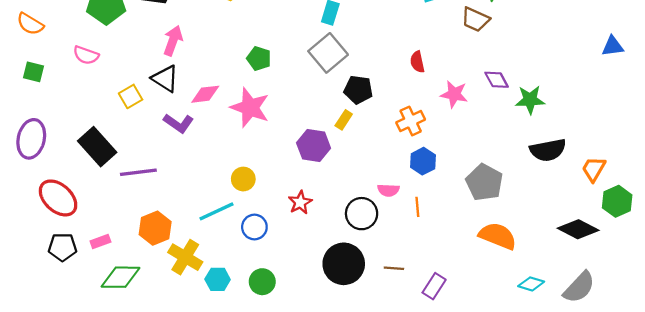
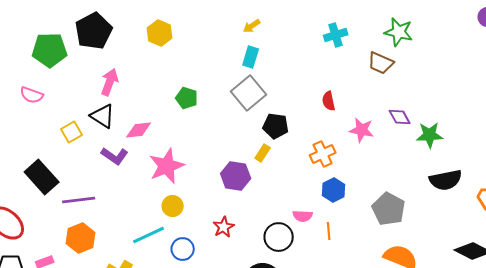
pink star: (250, 108) -> (167, 166), moved, turned 30
orange hexagon: (155, 228) -> (81, 238), moved

